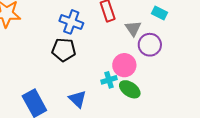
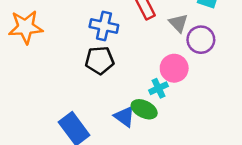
green ellipse: (130, 89) -> (144, 109), moved

